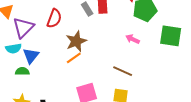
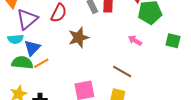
green square: (171, 36) -> (173, 41), size x0.7
orange line: (74, 58) -> (41, 63), moved
green semicircle: (22, 71) -> (22, 63), size x1.5

